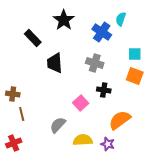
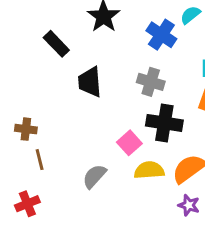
cyan semicircle: (121, 19) -> (190, 15), turned 32
black cross: (104, 90) -> (164, 123), size x1.6
yellow semicircle: (83, 140) -> (149, 170), moved
purple star: (108, 144) -> (189, 205), moved

